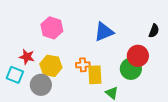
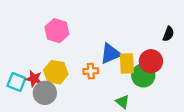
blue triangle: (104, 32) -> (110, 54), moved
red star: (27, 57) -> (34, 79), moved
yellow rectangle: (95, 75) -> (127, 63), moved

